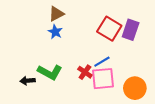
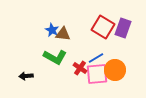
brown triangle: (56, 14) -> (63, 34), moved, turned 35
green L-shape: (50, 72) -> (55, 57), moved
orange circle: (135, 88) -> (115, 70), moved

